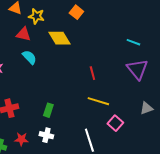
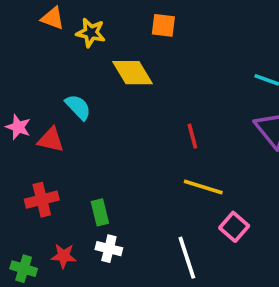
orange square: (76, 12) -> (163, 25), turned -32
red triangle: (23, 34) -> (51, 140), moved
green rectangle: (48, 110) -> (100, 212), moved, turned -32

